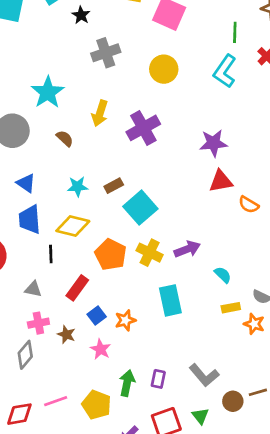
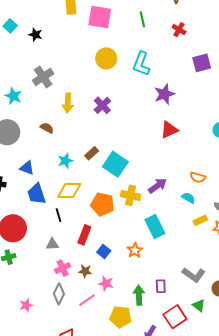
green line: (235, 32) -> (142, 19), moved
gray cross: (106, 53) -> (43, 77), moved
cyan L-shape: (225, 71) -> (141, 64), moved
cyan star: (48, 92) -> (13, 96), moved, size x0.7
purple cross: (143, 128) -> (102, 105), size x0.7
purple star: (213, 143) -> (164, 94), moved
orange semicircle: (249, 205) -> (198, 177), moved
orange star: (125, 320) -> (135, 250), moved
pink star: (101, 349) -> (106, 283), moved
pink line: (56, 401) -> (87, 300), moved

